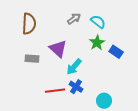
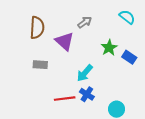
cyan semicircle: (98, 22) -> (127, 17), moved
purple triangle: (58, 49) -> (65, 41), moved

